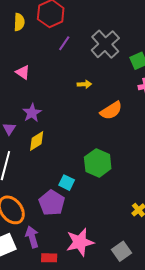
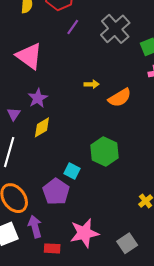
pink triangle: (23, 72) -> (29, 56), size x1.8
yellow arrow: (84, 84) -> (92, 84), moved

